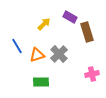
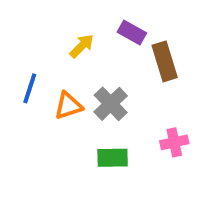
blue line: (17, 46) -> (30, 88), turned 49
green rectangle: (41, 82) -> (113, 158), moved

